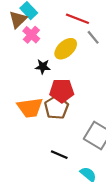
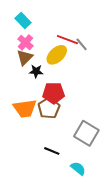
red line: (77, 19) -> (67, 40), moved
brown triangle: (18, 20) -> (25, 57), moved

